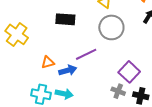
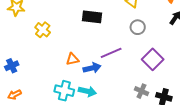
gray circle: (111, 27) -> (138, 27), size x0.6
yellow cross: (17, 34) -> (43, 30), size x0.7
purple square: (129, 72) -> (153, 59), moved

